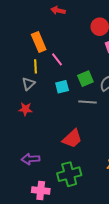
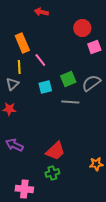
red trapezoid: (72, 139) -> (55, 151), moved
purple arrow: (31, 159) -> (14, 145), moved, turned 30
green cross: (69, 174) -> (52, 173), size x0.6

